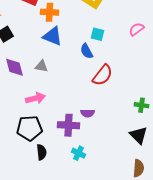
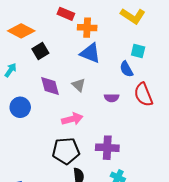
gray triangle: (42, 66) -> (79, 85), turned 32
red semicircle: (103, 75) -> (143, 95), turned 120
purple semicircle: (88, 113) -> (112, 98), moved

